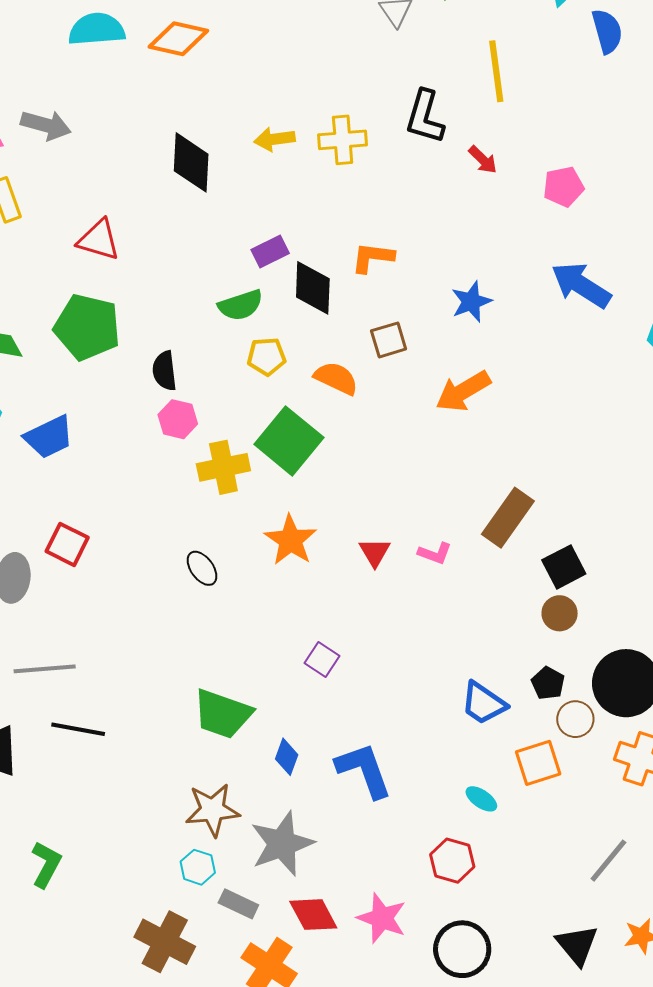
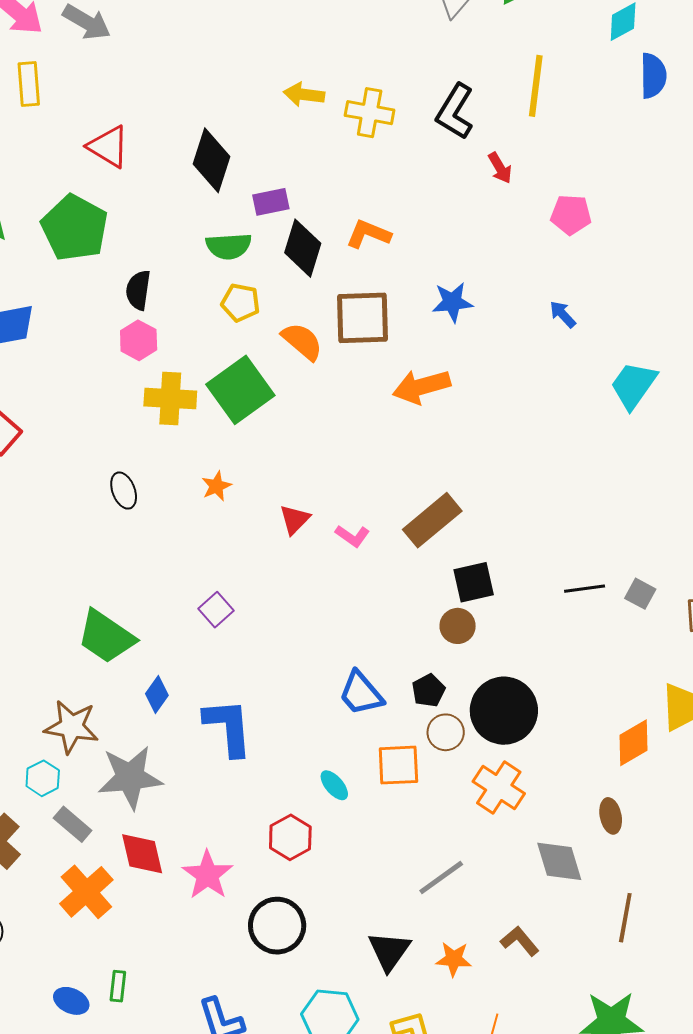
black diamond: (191, 162) -> (211, 160), moved
blue arrow: (581, 285) -> (563, 314), size x0.5
brown square: (389, 340) -> (363, 318), size x1.6
orange star: (291, 540) -> (216, 486), size x0.6

